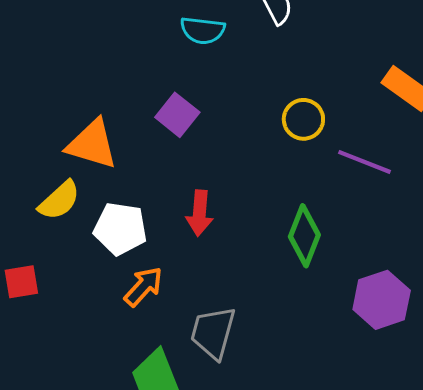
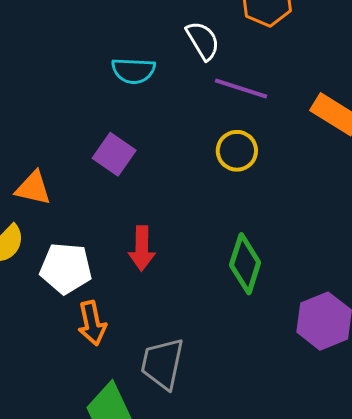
orange triangle: (92, 144) -> (33, 188), size x0.7
purple line: (365, 162) -> (241, 89), moved
orange arrow: (143, 287) -> (92, 323), turned 129

